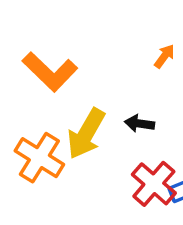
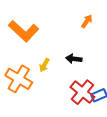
yellow arrow: (86, 134) -> (44, 65), size x0.5

